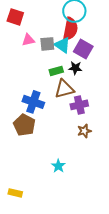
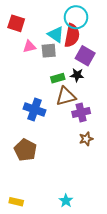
cyan triangle: (62, 45) -> (56, 34), moved
brown pentagon: (24, 125) -> (25, 150), moved
cyan star: (58, 166) -> (66, 201), moved

